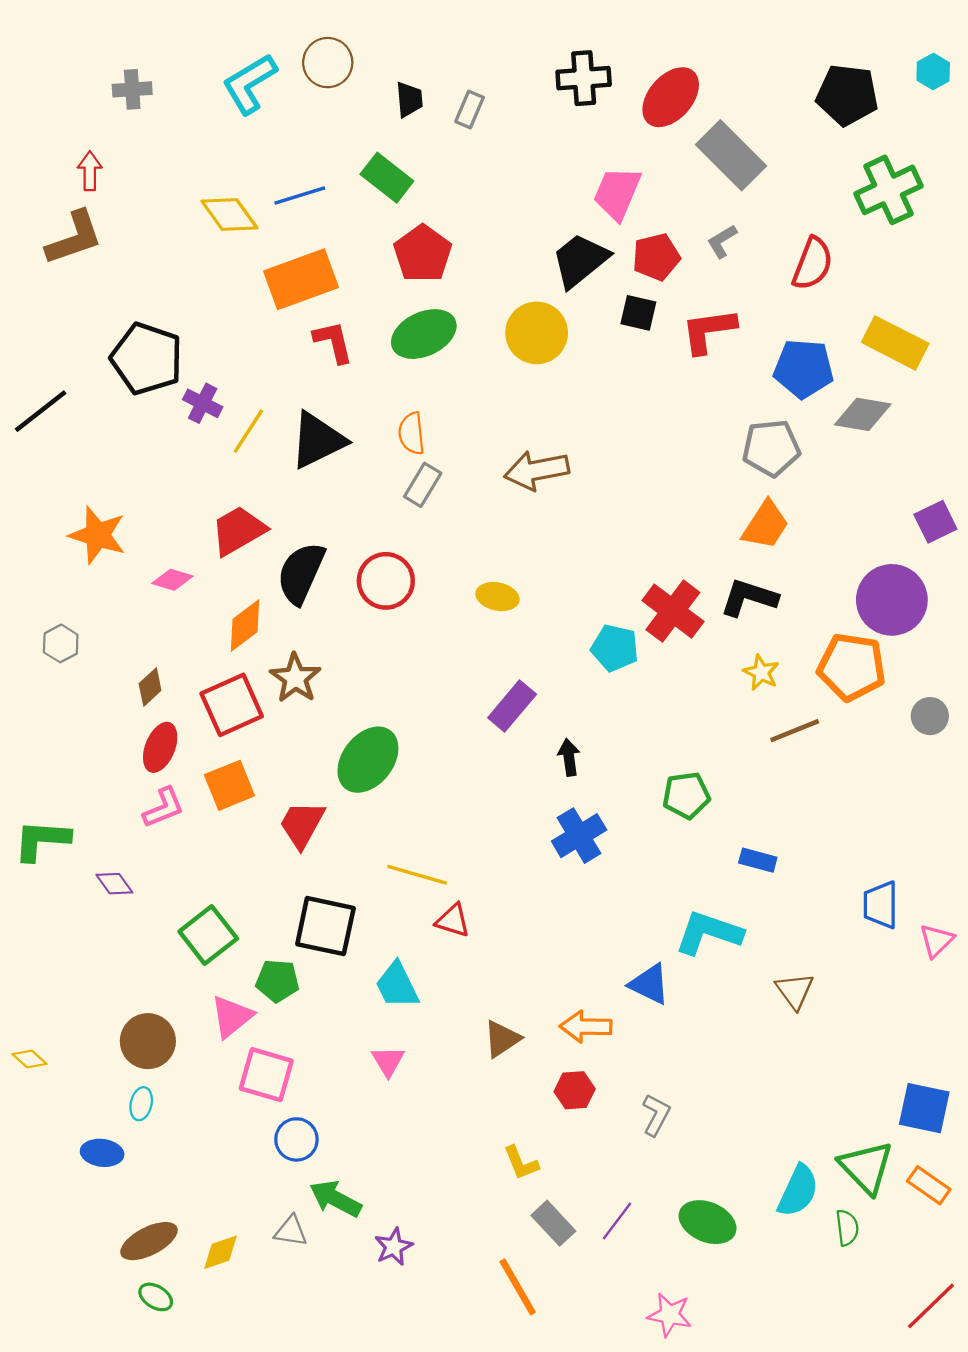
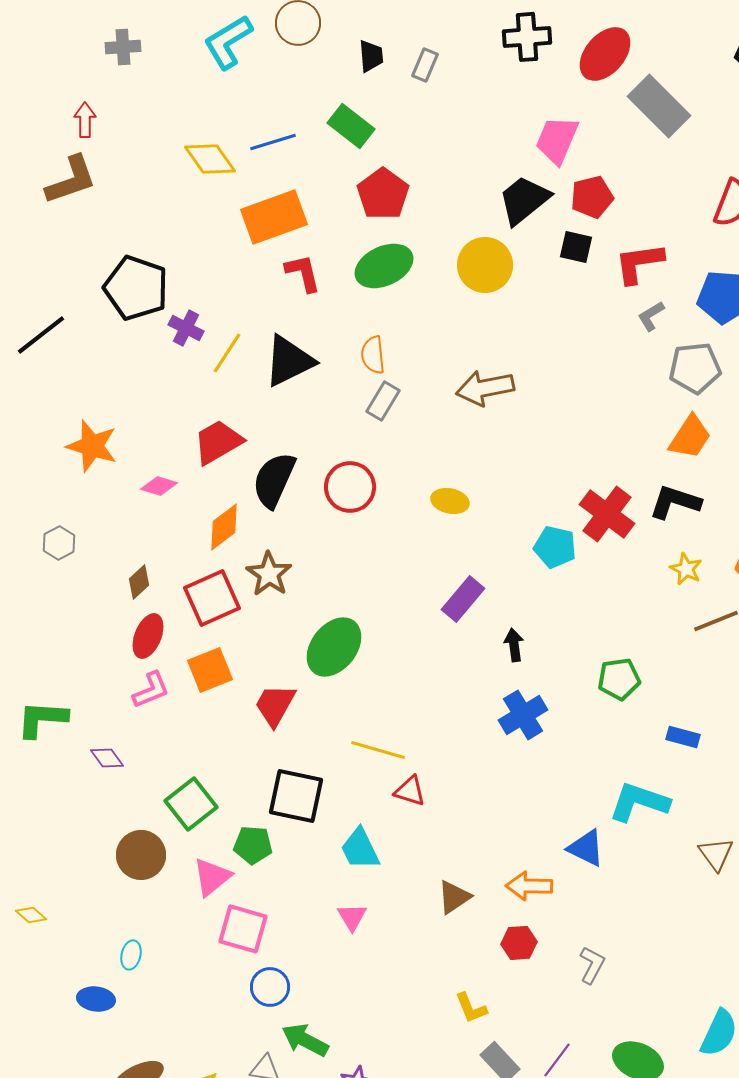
gray L-shape: (722, 241) -> (651, 316), moved
brown circle: (148, 1041) -> (141, 855), moved

